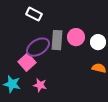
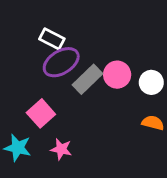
gray rectangle: (57, 40) -> (88, 79), turned 42
purple ellipse: (38, 47) -> (61, 62), moved

